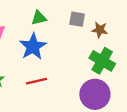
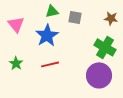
gray square: (77, 19) -> (75, 17), moved
brown star: (100, 30) -> (111, 18), moved

